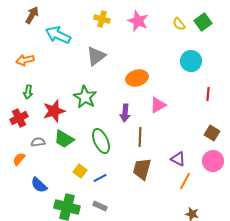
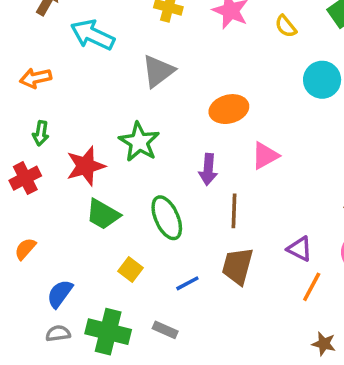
yellow semicircle: (179, 24) -> (286, 26), moved
gray semicircle: (38, 142) -> (58, 333), moved
blue line: (100, 178) -> (187, 283), moved
blue semicircle: (39, 185) -> (60, 294), turned 84

